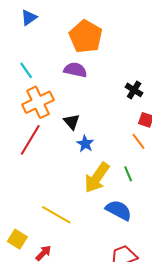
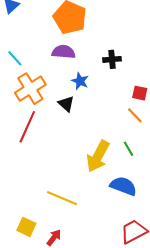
black cross: (134, 90) -> (112, 59), moved, turned -30
blue star: (85, 144) -> (80, 81), moved

